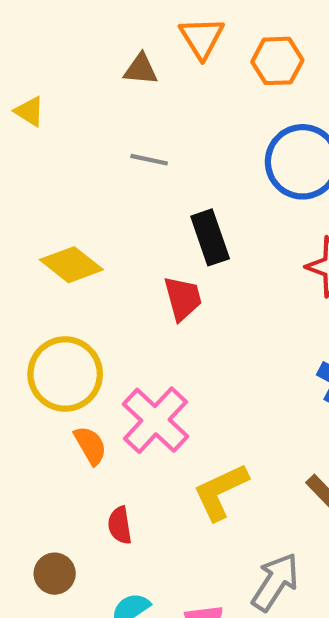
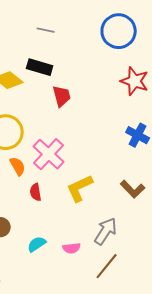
black rectangle: (210, 237) -> (40, 67), moved, turned -55
red semicircle: (120, 525) -> (36, 192), moved

